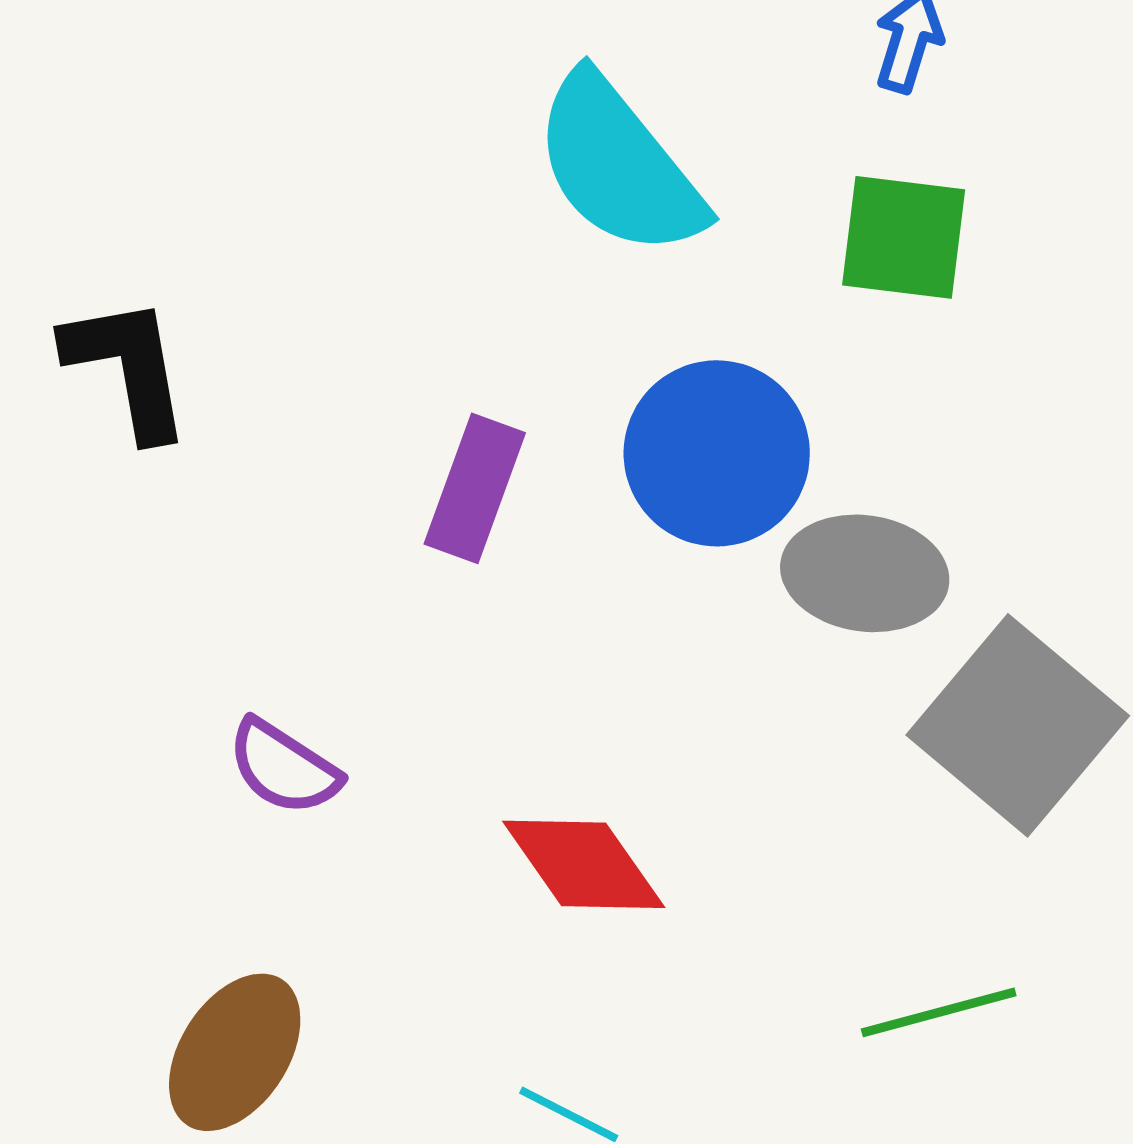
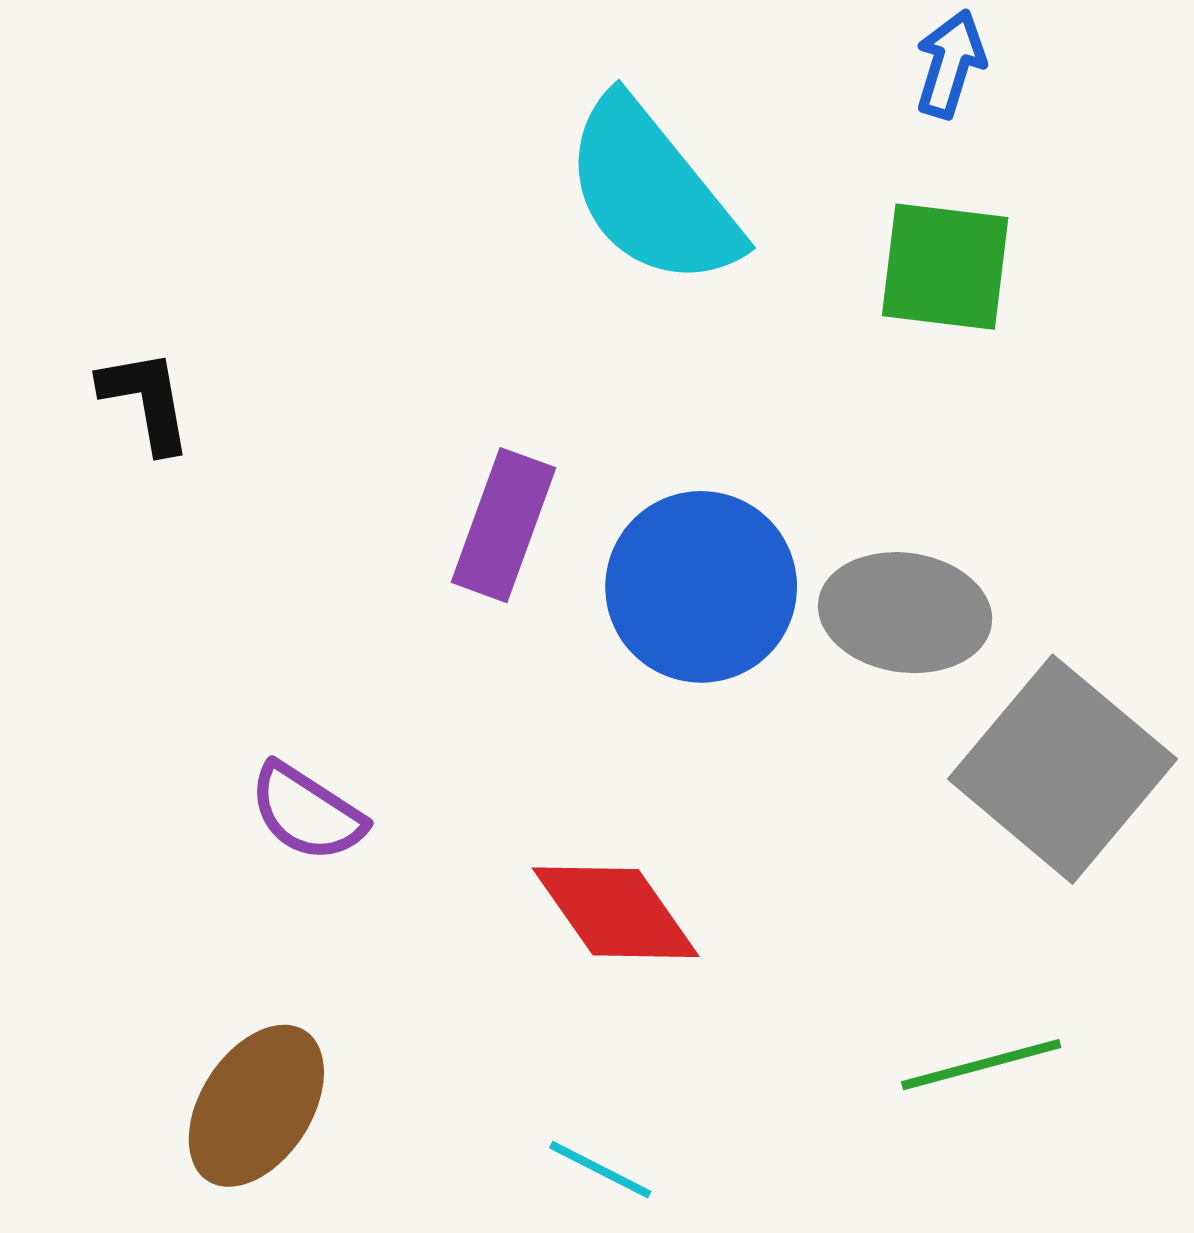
black L-shape: (128, 367) -> (146, 401), size x0.7
blue circle: (717, 453) -> (701, 587), moved

